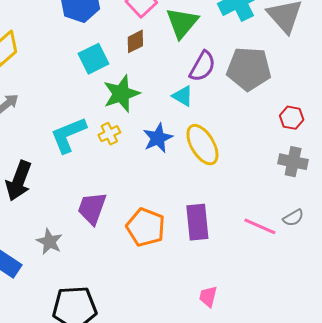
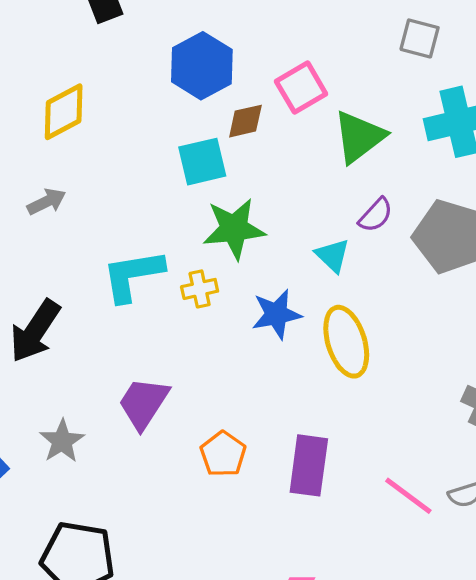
brown diamond: (135, 41) -> (245, 121), moved
purple semicircle: (202, 66) -> (376, 215), size x0.7
orange pentagon: (146, 227) -> (223, 454), size x0.7

